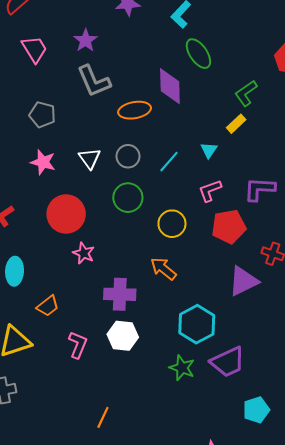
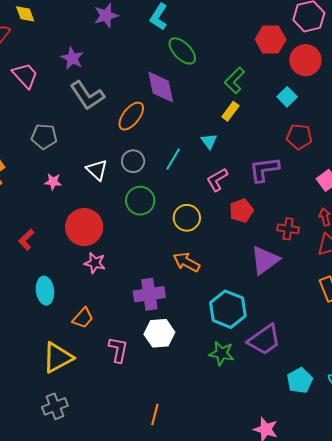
orange ellipse: (135, 110) -> (131, 116), turned -32
pink star: (43, 162) -> (53, 182), size x0.7
red pentagon: (229, 227) -> (241, 211), size x0.7
pink star: (84, 253) -> (95, 263), moved

